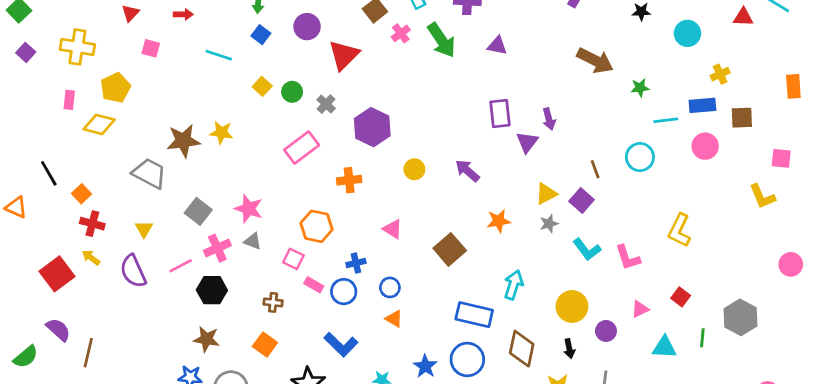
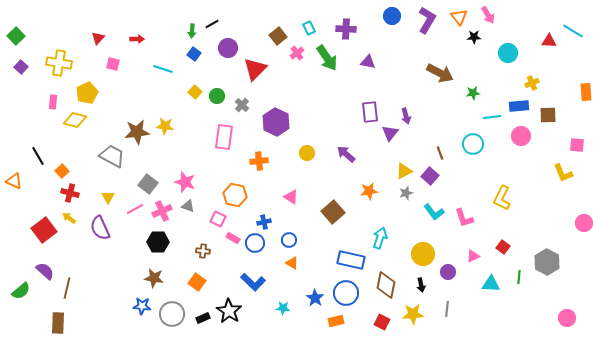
pink rectangle: (302, 148) -> (224, 137), turned -45
pink line: (181, 266) -> (135, 209), moved

